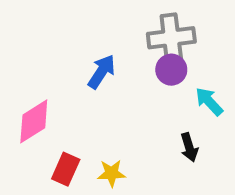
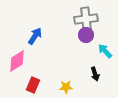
blue arrow: (102, 72) -> (35, 36), moved
yellow star: (112, 173) -> (66, 87), moved

